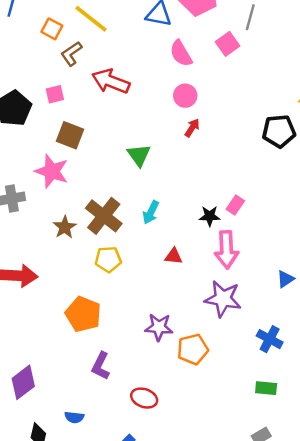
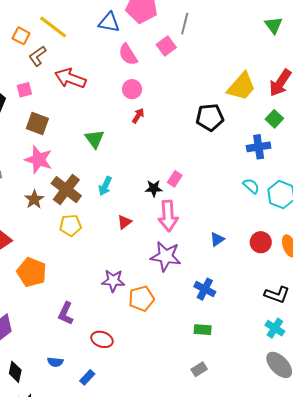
pink star: (52, 171) -> (39, 160), moved
red triangle: (174, 256) -> (124, 222), turned -42
orange pentagon: (83, 314) -> (32, 272), moved
blue semicircle: (74, 417) -> (55, 362), moved

